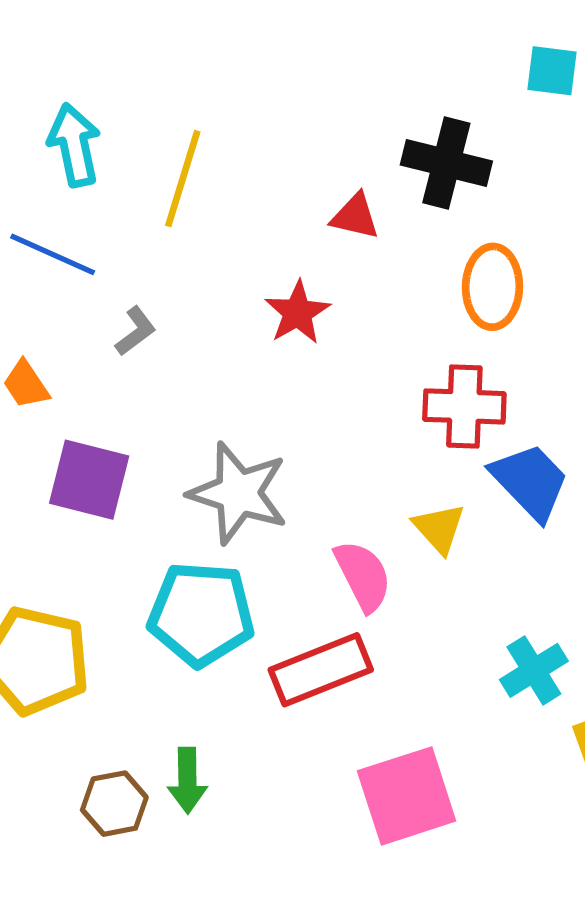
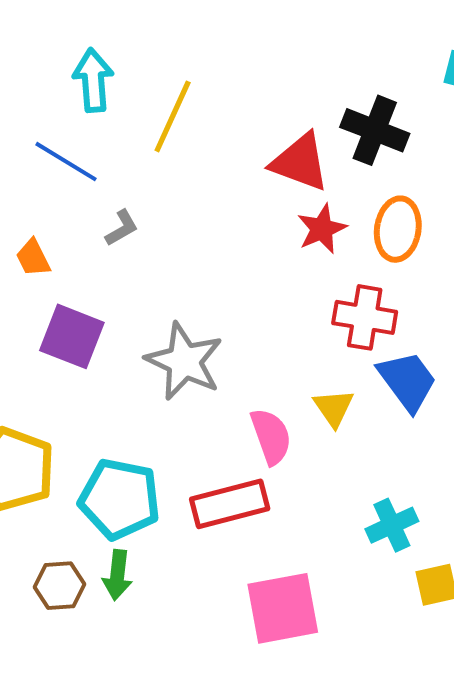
red triangle: (355, 216) -> (300, 162), size x1.6
red star: (297, 313) -> (322, 229), moved
cyan pentagon: (201, 614) -> (120, 499), moved

